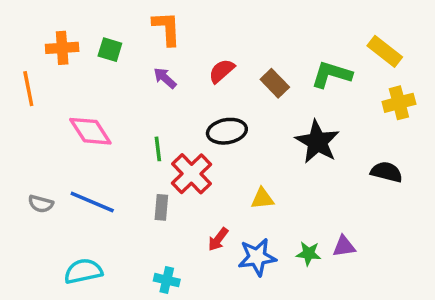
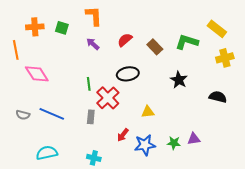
pink diamond: (90, 131) -> (37, 74), moved
black star: (317, 142) -> (179, 80), size x0.7

